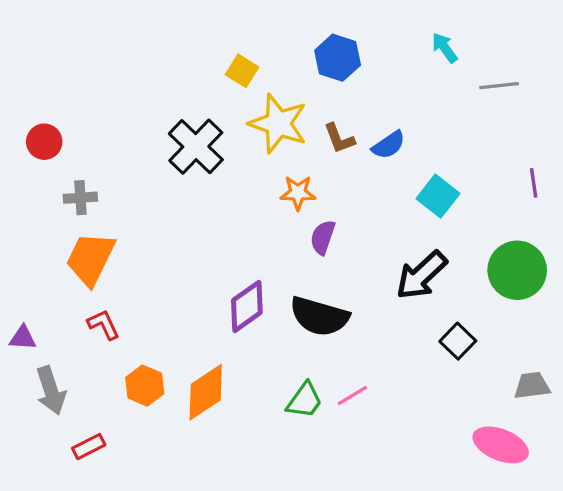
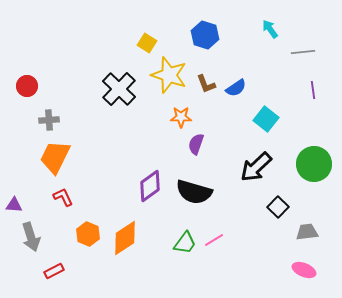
purple line: (534, 183) -> (313, 90), moved
gray trapezoid: (532, 386) -> (307, 232), moved
pink ellipse: (501, 445) -> (304, 270), size x0.7

